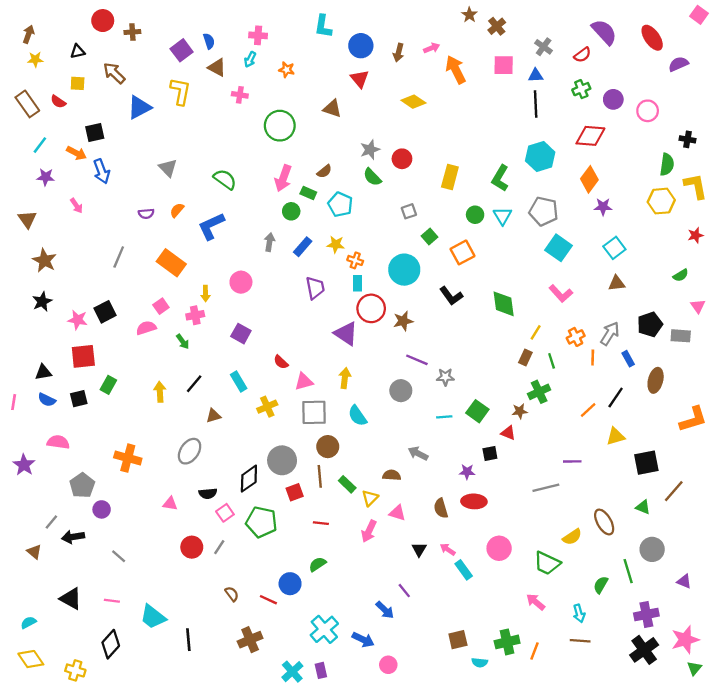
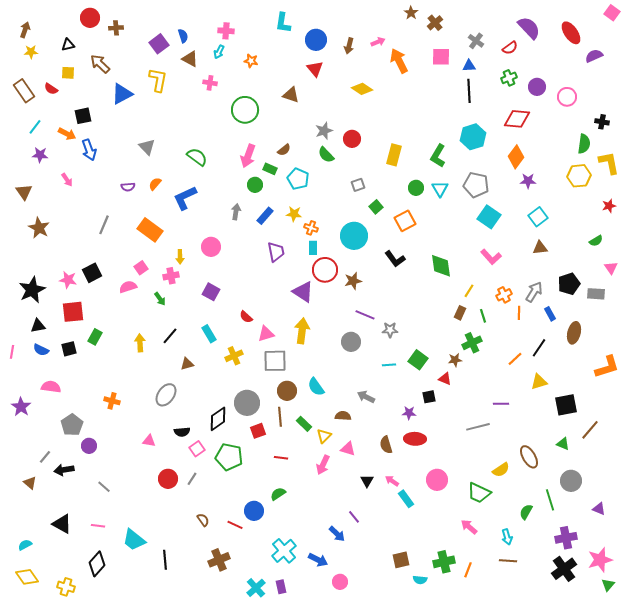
black star: (42, 302) -> (32, 290), moved, size x1.5
yellow arrow: (345, 378) -> (302, 331), size x1.4
cyan semicircle: (357, 416) -> (316, 387), moved
orange cross: (128, 458) -> (112, 401), size x0.7

